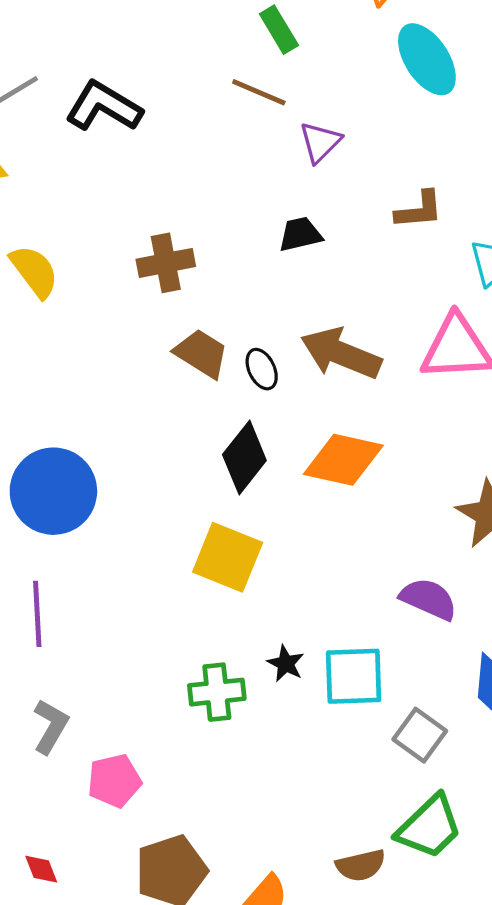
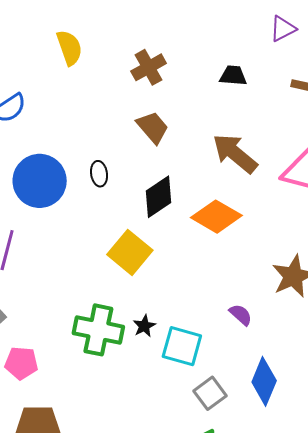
purple triangle: (320, 142) -> (283, 29), moved
brown cross: (166, 263) -> (149, 67), turned -36
black ellipse: (262, 369) -> (99, 174), moved
purple semicircle: (429, 599) -> (241, 315), size x0.7
green cross: (217, 692) -> (98, 330), size x1.4

